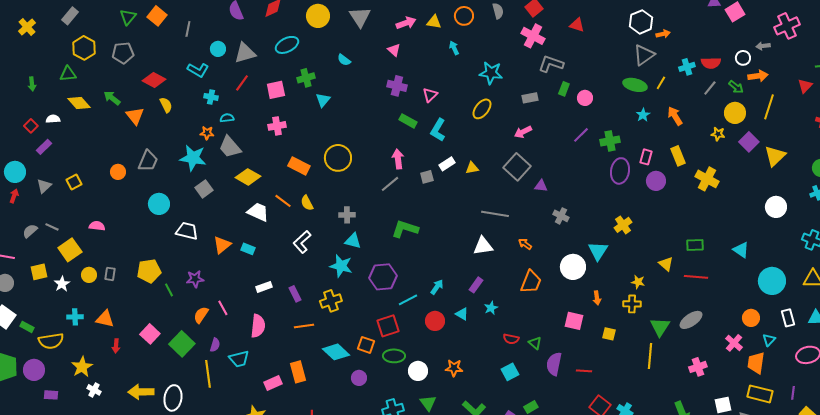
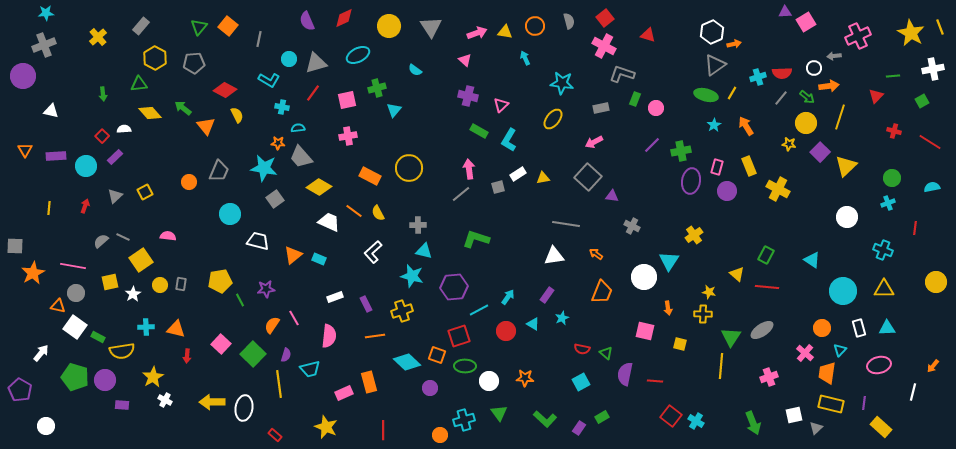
cyan circle: (15, 172) -> (86, 166), moved
green rectangle: (695, 245) -> (766, 255), turned -60

